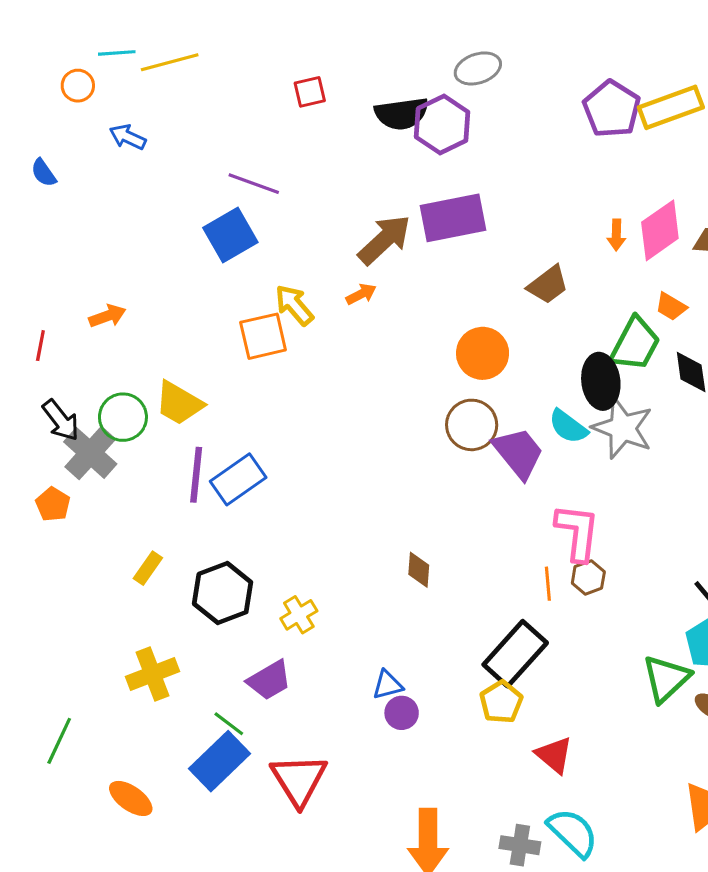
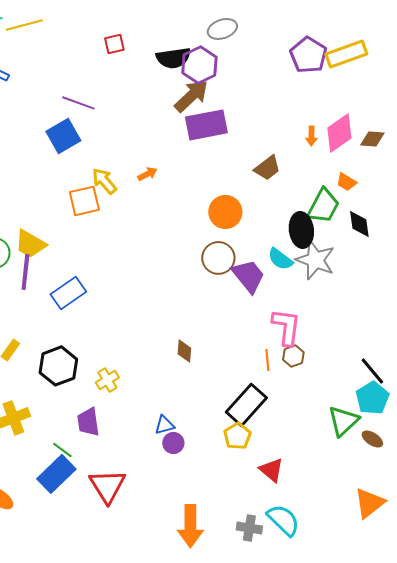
brown arrow: (384, 240) -> (191, 96), moved
purple line: (196, 475) -> (25, 272), moved
purple trapezoid: (269, 680) -> (88, 422), turned 112

